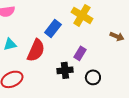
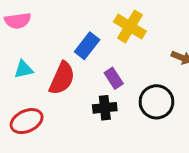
purple rectangle: (80, 53) -> (114, 78), moved, turned -64
black circle: (93, 77) -> (156, 102), moved, size x1.5

